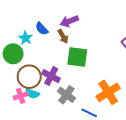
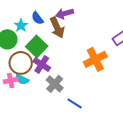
brown arrow: (63, 36) -> (57, 28), size x1.5
green square: (77, 57) -> (37, 46), moved, turned 30
orange cross: (108, 92) -> (95, 59), moved

